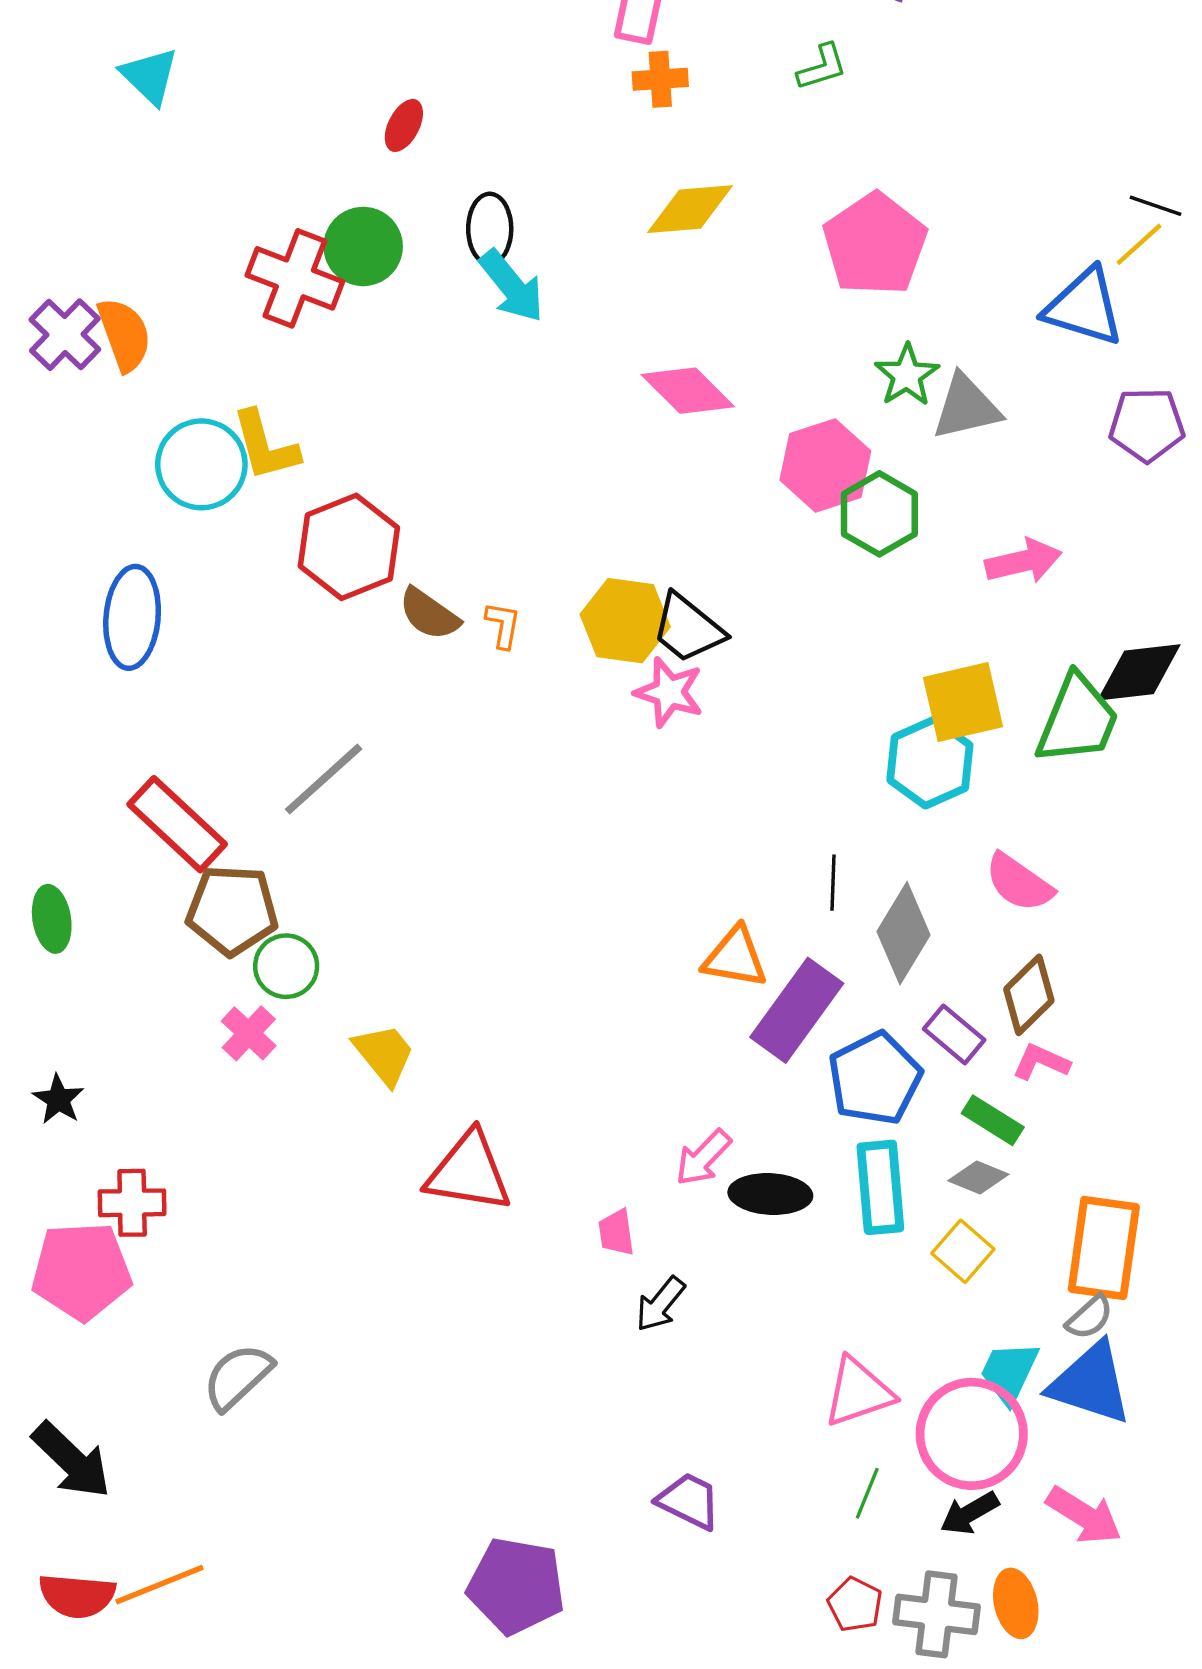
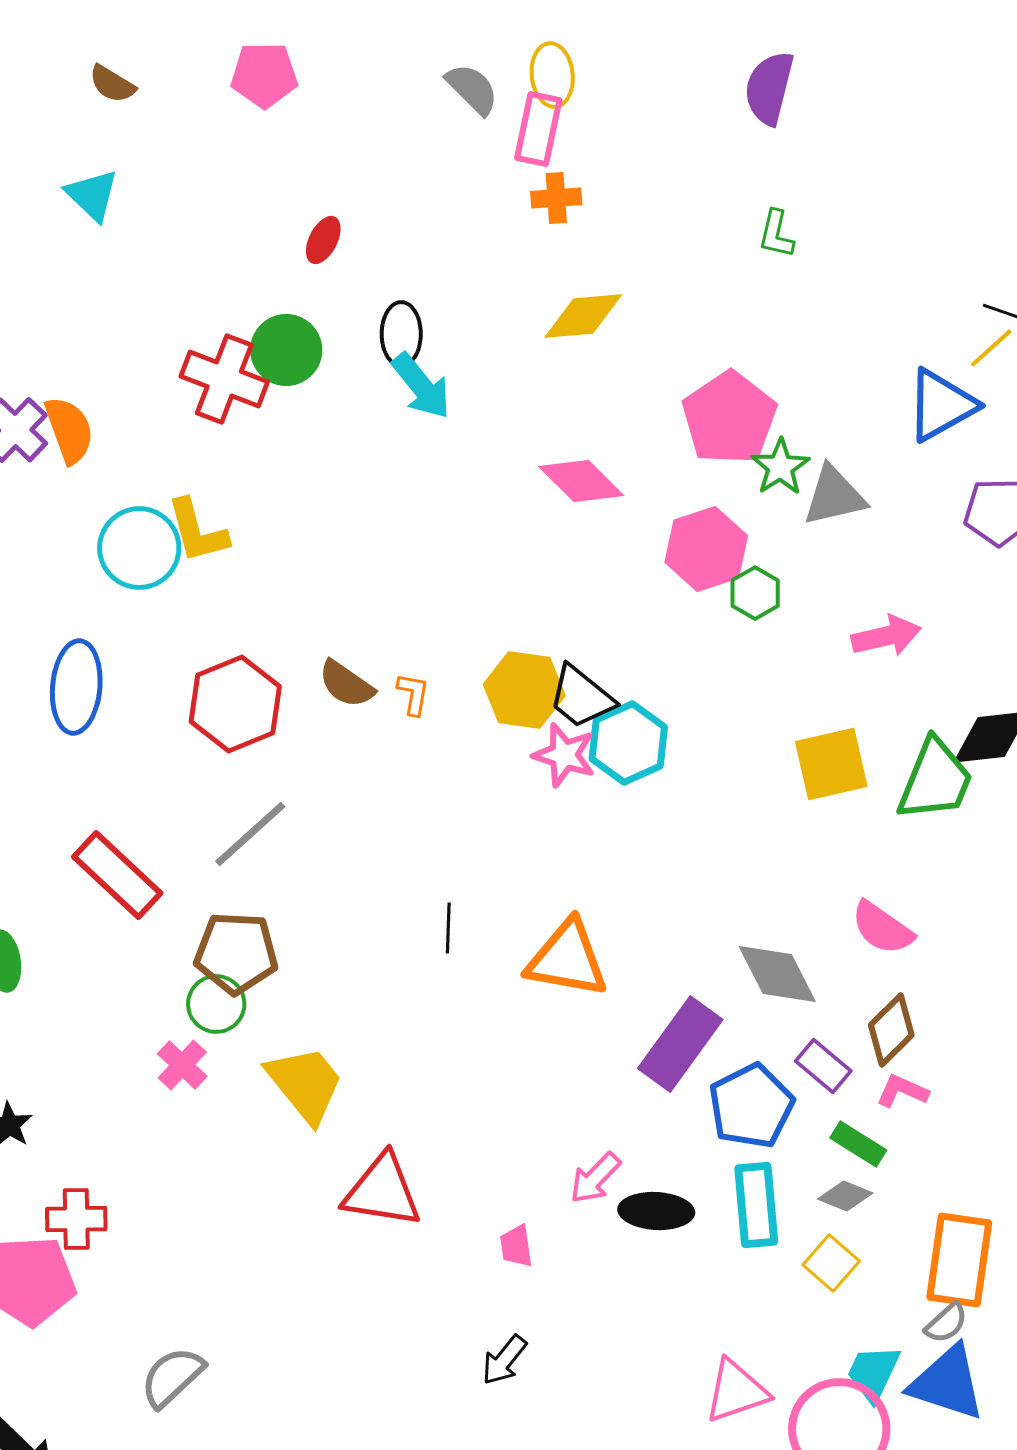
green L-shape: (822, 67) -> (776, 234), moved, turned 120
pink pentagon: (875, 244) -> (729, 418), moved
blue triangle: (1084, 307) -> (941, 405), turned -46
green hexagon: (879, 514) -> (755, 593), size x0.7
red hexagon: (349, 547) -> (235, 704), moved
cyan hexagon: (930, 763) -> (628, 743), moved
black line: (833, 883) -> (448, 928), moved
brown pentagon: (232, 910) -> (236, 953), moved
gray diamond: (904, 933) -> (777, 974), turned -58
orange triangle: (735, 957) -> (567, 959), moved, size x1.4
yellow trapezoid: (384, 1054) -> (305, 1084), size x1.4
black arrow: (660, 1304) -> (504, 1360), moved

